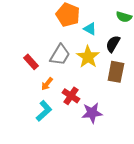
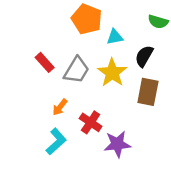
cyan triangle: (90, 29) -> (115, 37), turned -40
red rectangle: (31, 62) -> (45, 62), moved

